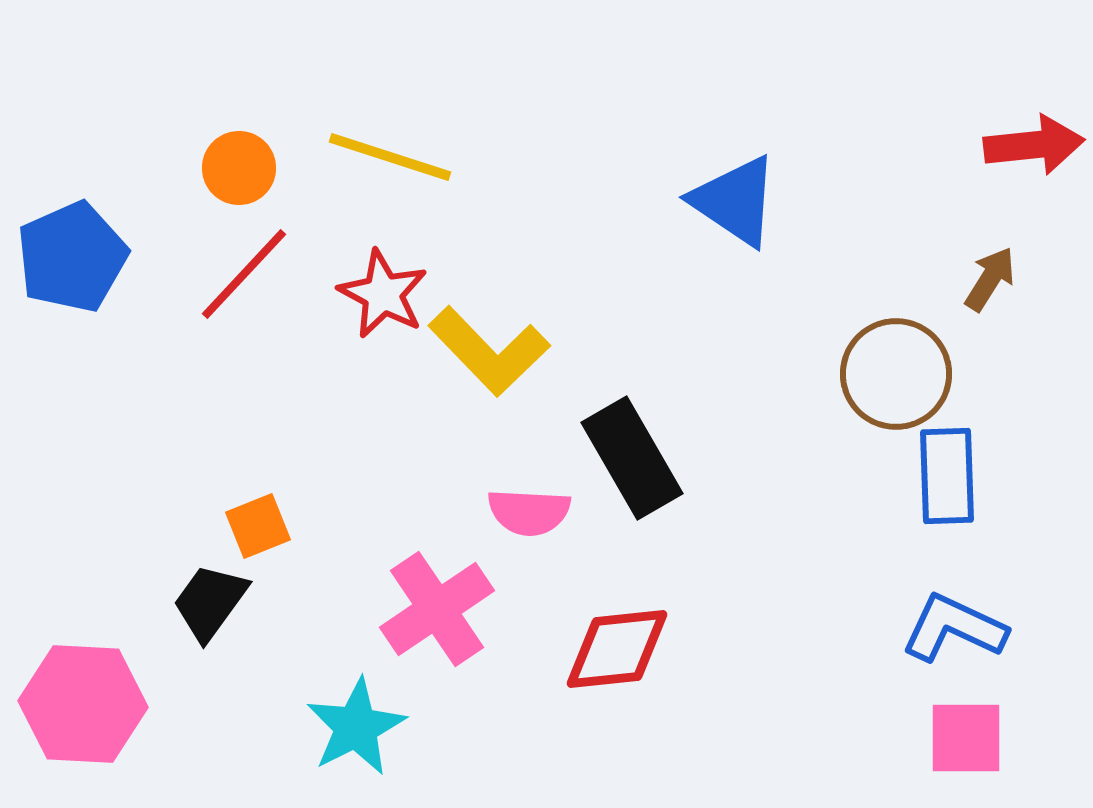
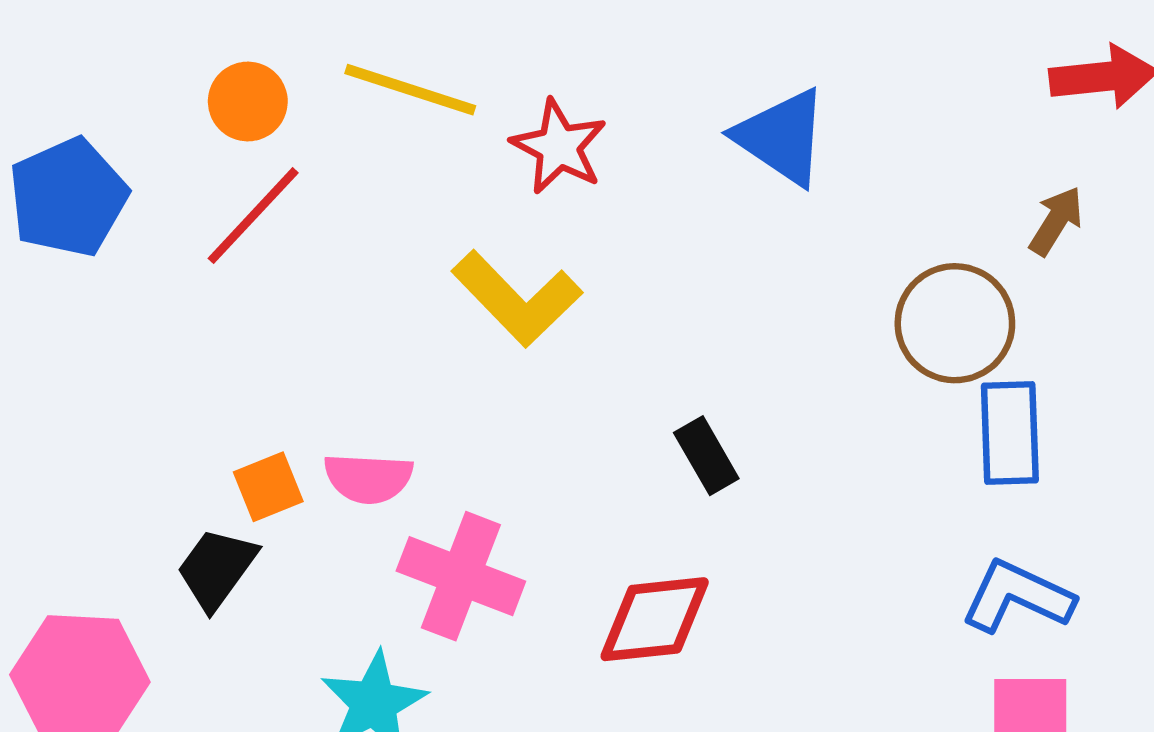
red star: (383, 294) -> (559, 147), moved
black rectangle: (632, 458) -> (706, 456), moved, size x0.6
pink semicircle: (529, 512) -> (368, 478), moved
pink cross: (437, 609) -> (461, 576), turned -35

